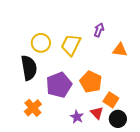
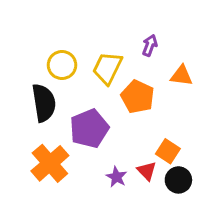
orange pentagon: (91, 82) -> (138, 97), moved
orange cross: (33, 108) -> (50, 163), size x1.4

